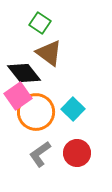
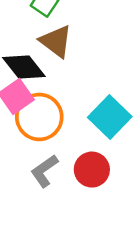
cyan square: (73, 109) -> (110, 117), moved, size x1.4

